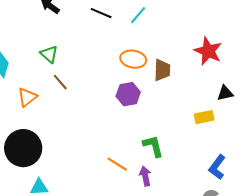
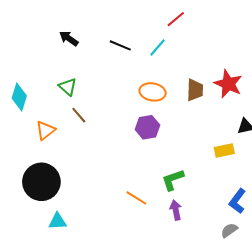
brown trapezoid: (162, 70) -> (195, 90), moved
green L-shape: (153, 146) -> (173, 180), turned -95
purple arrow: (145, 176) -> (176, 210), moved

